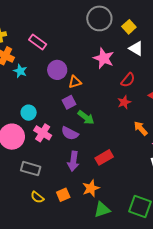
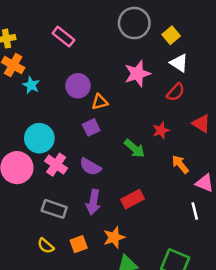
pink rectangle: (38, 42) -> (63, 37), moved
pink star: (104, 58) -> (137, 74), turned 30
red semicircle: (128, 80) -> (176, 92), moved
cyan circle: (29, 113) -> (39, 138), size x1.5
green arrow: (86, 117) -> (134, 148), moved
gray rectangle: (31, 169) -> (54, 209), moved

